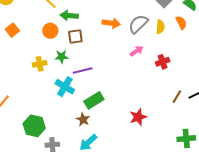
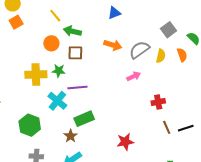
orange square: (12, 30) -> (16, 22), moved
red cross: (163, 62) -> (158, 102), moved
yellow cross: (40, 64) -> (36, 74), size x1.5
brown line: (177, 97) -> (167, 127), turned -64
green hexagon: (34, 126) -> (30, 125), moved

